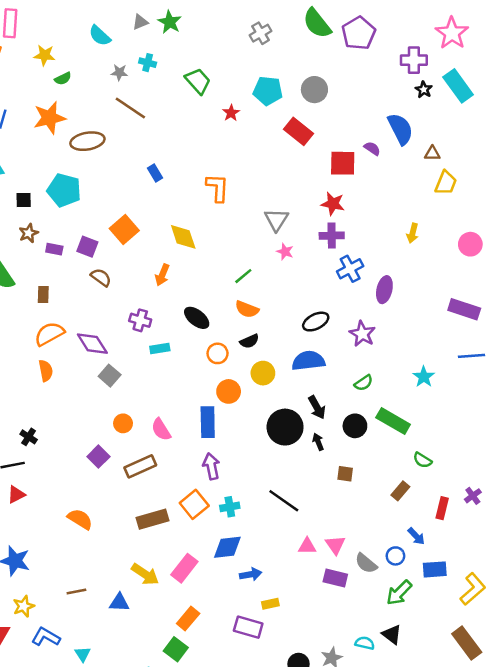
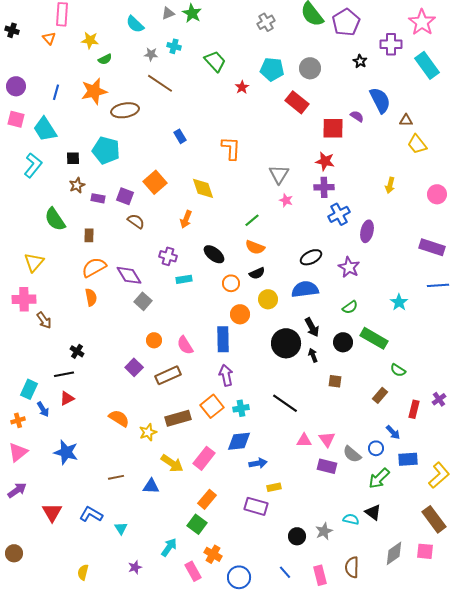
black star: (424, 90) -> (360, 61), moved
yellow trapezoid: (446, 183) -> (417, 144), turned 120
yellow star: (24, 606) -> (148, 432), moved

